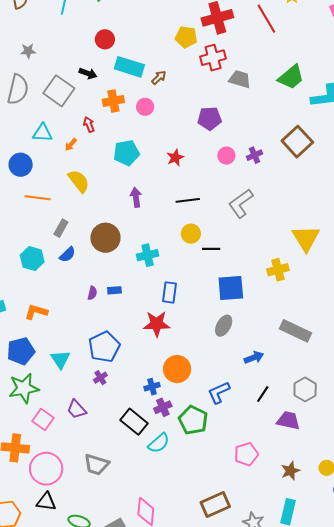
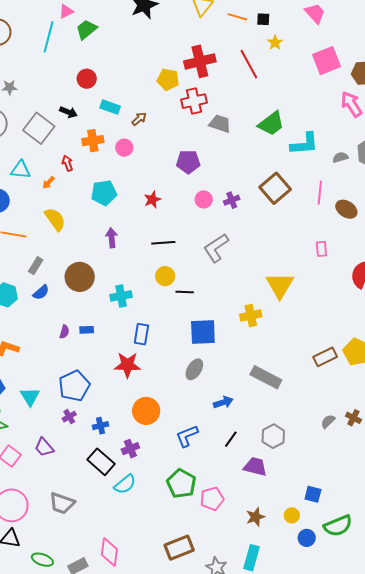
cyan rectangle: (129, 67) -> (110, 107), size x0.7
blue cross: (152, 387) -> (101, 426), moved
green pentagon: (193, 420) -> (181, 484), moved

